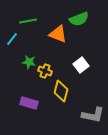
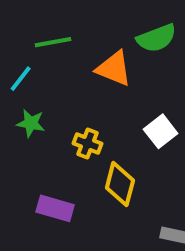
green star: (29, 62) -> (31, 123), moved

